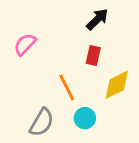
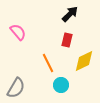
pink semicircle: (25, 44) -> (18, 32), turned 96
gray semicircle: (42, 122) -> (16, 88), moved

